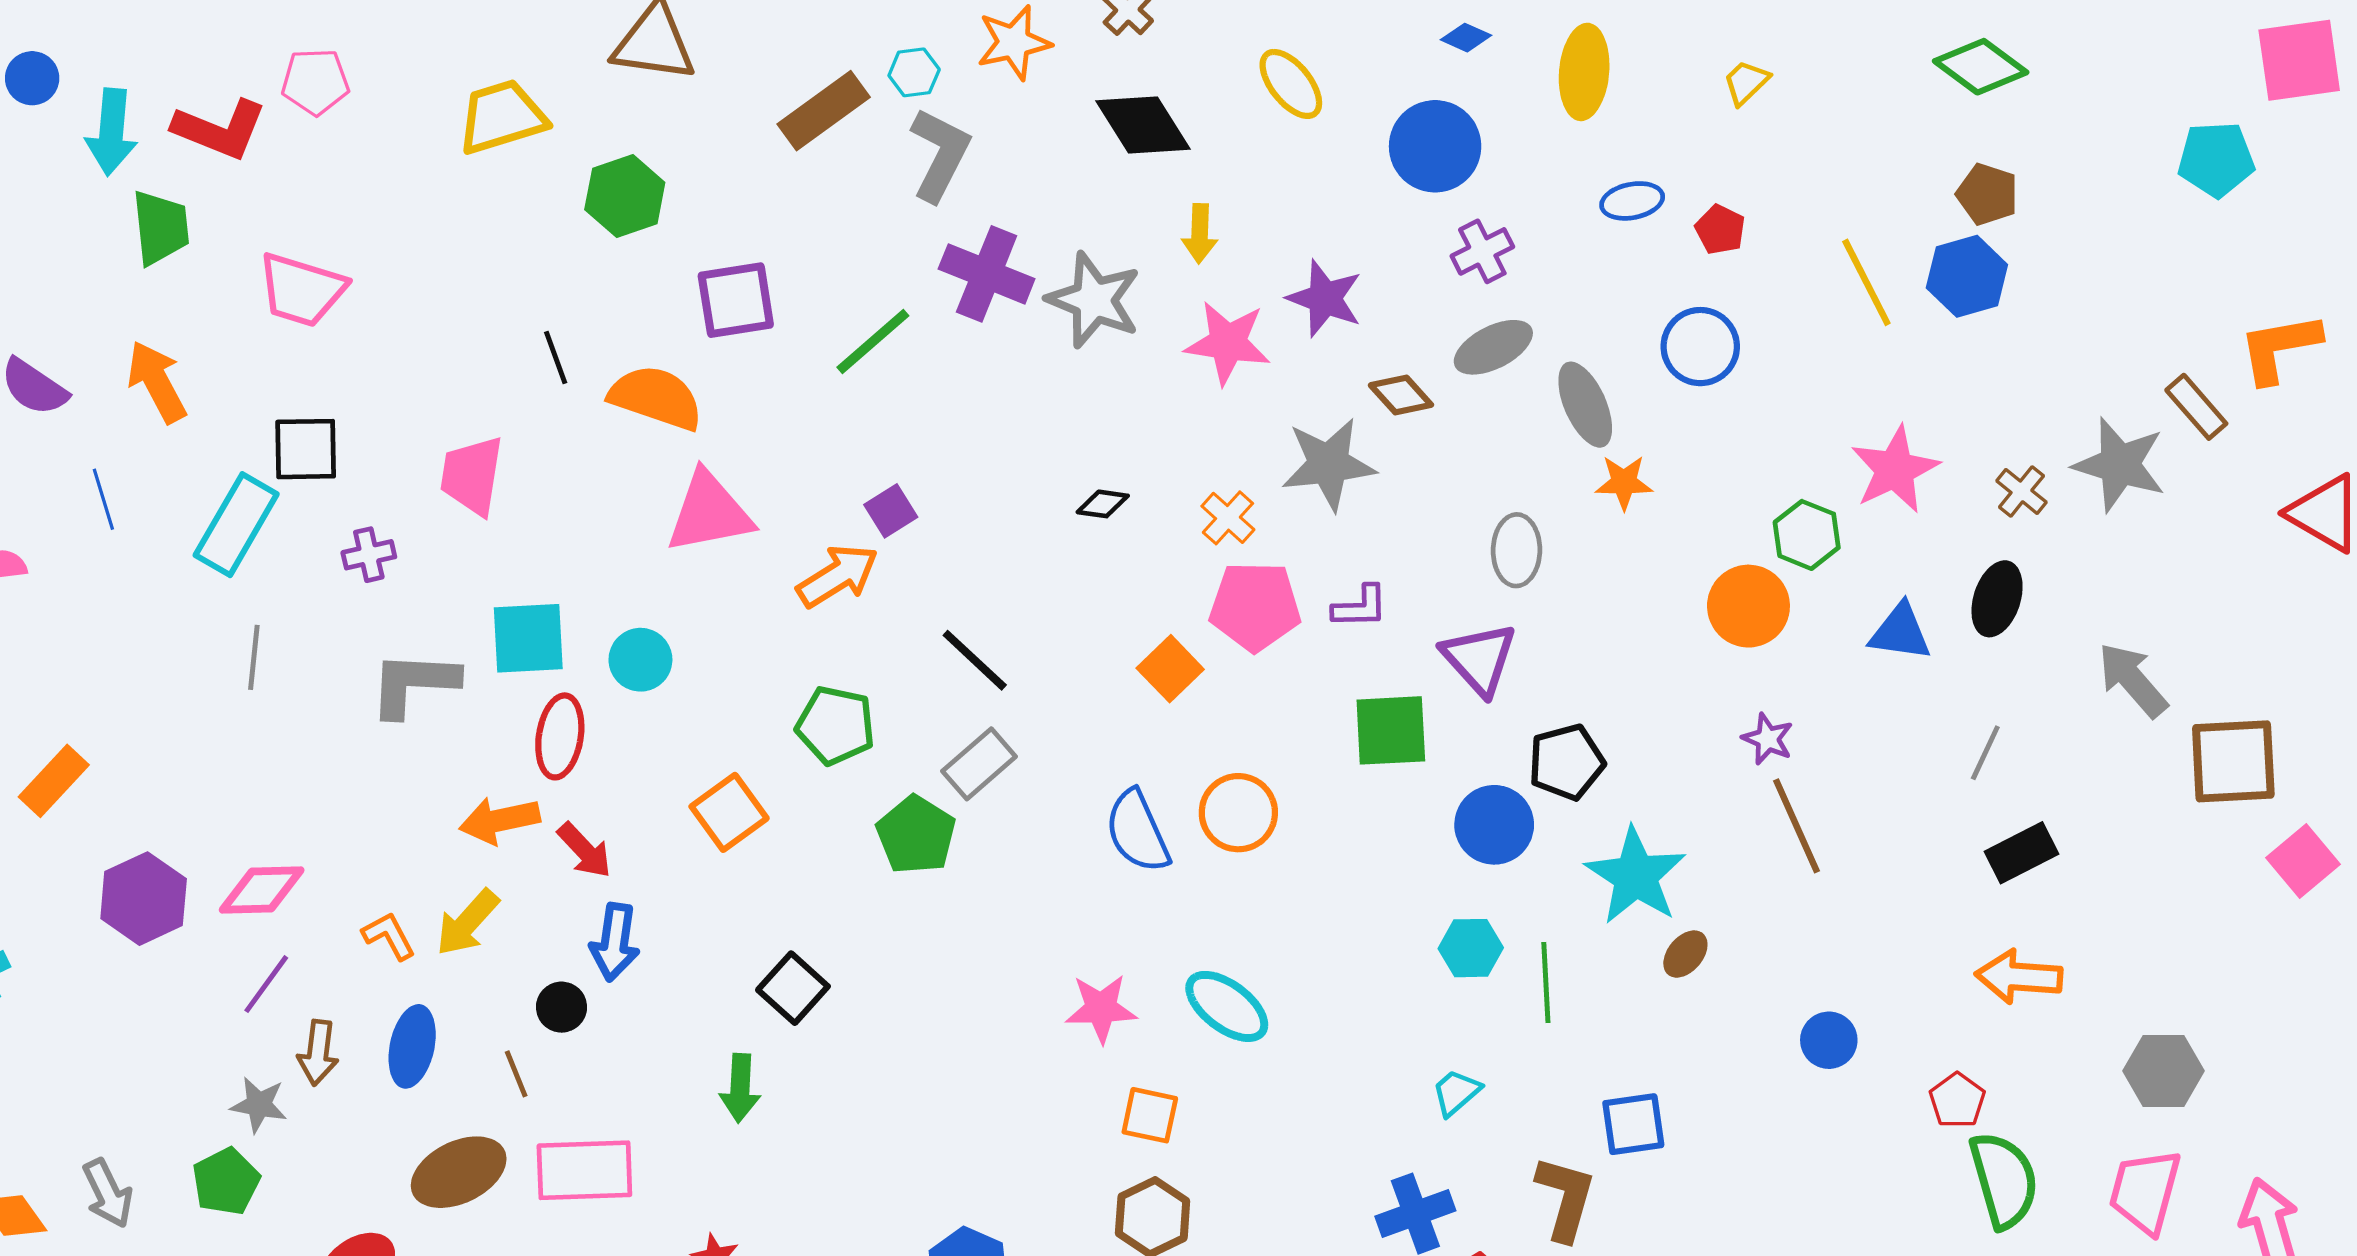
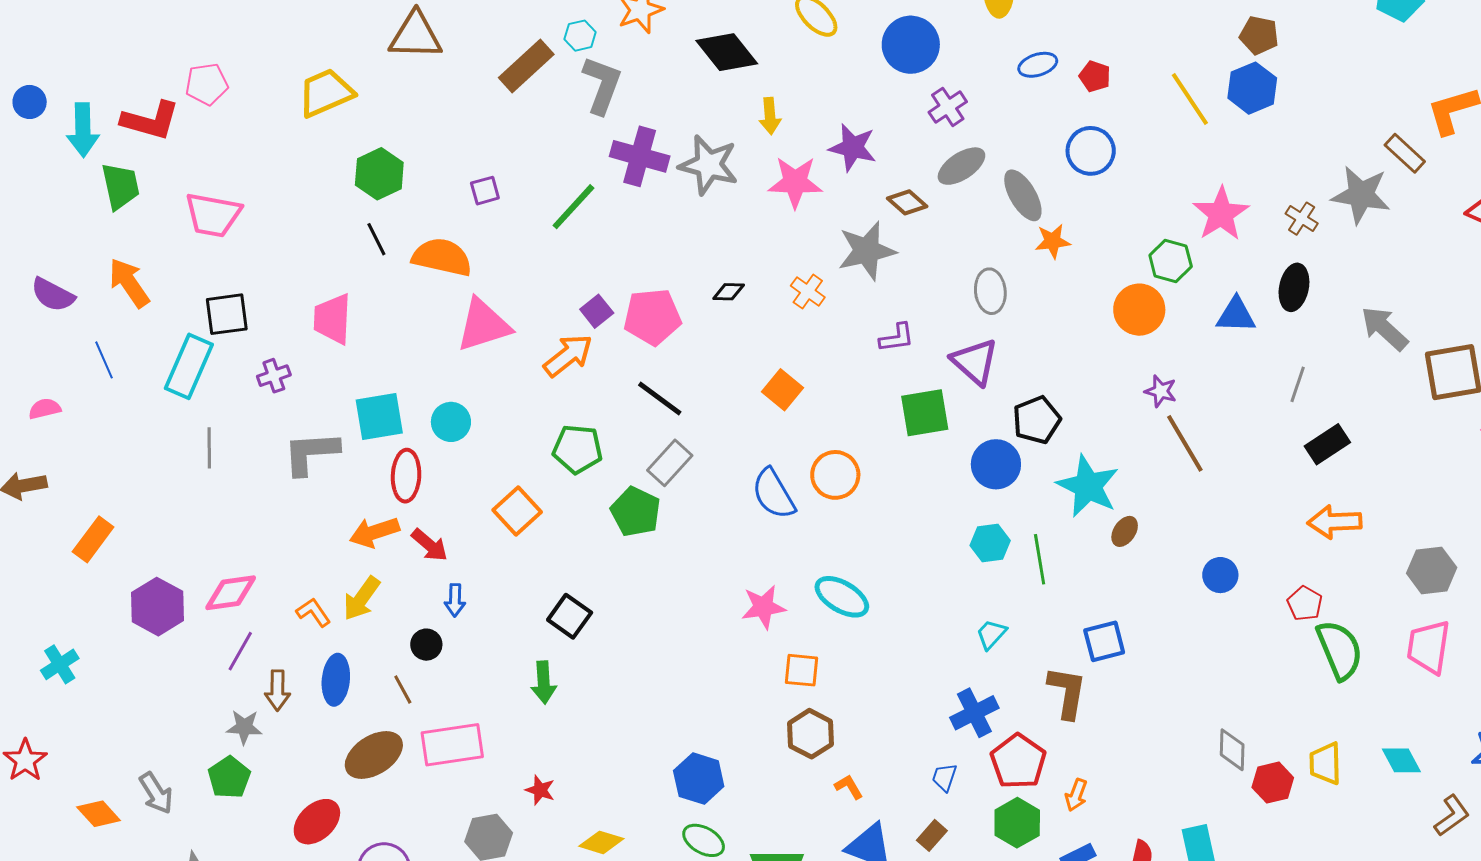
green hexagon: (625, 196) -> (379, 174), moved
purple square: (736, 300) -> (485, 191), size x0.6
pink pentagon: (1255, 606) -> (652, 317), moved
blue arrow: (615, 942) -> (455, 600), size x0.7

